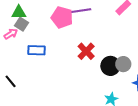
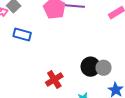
red cross: (86, 51) -> (54, 79), moved

